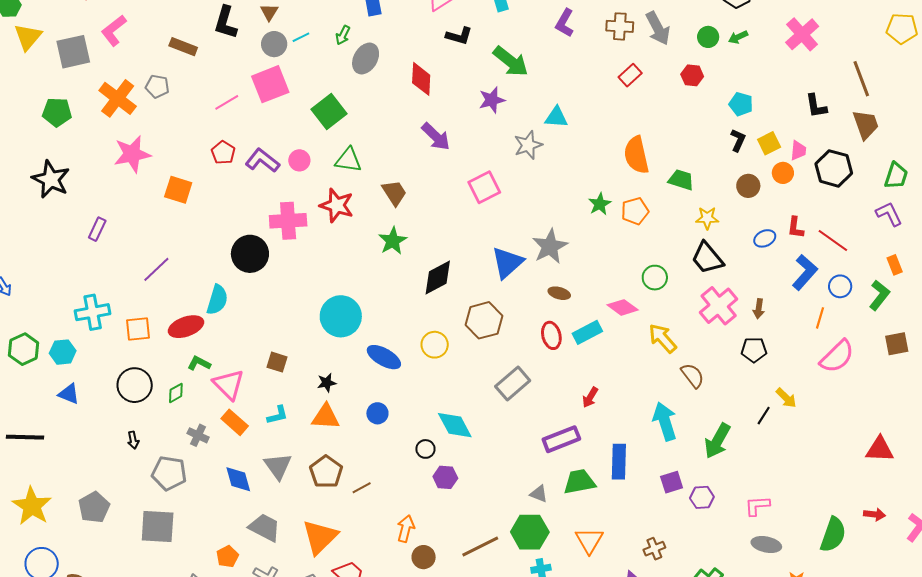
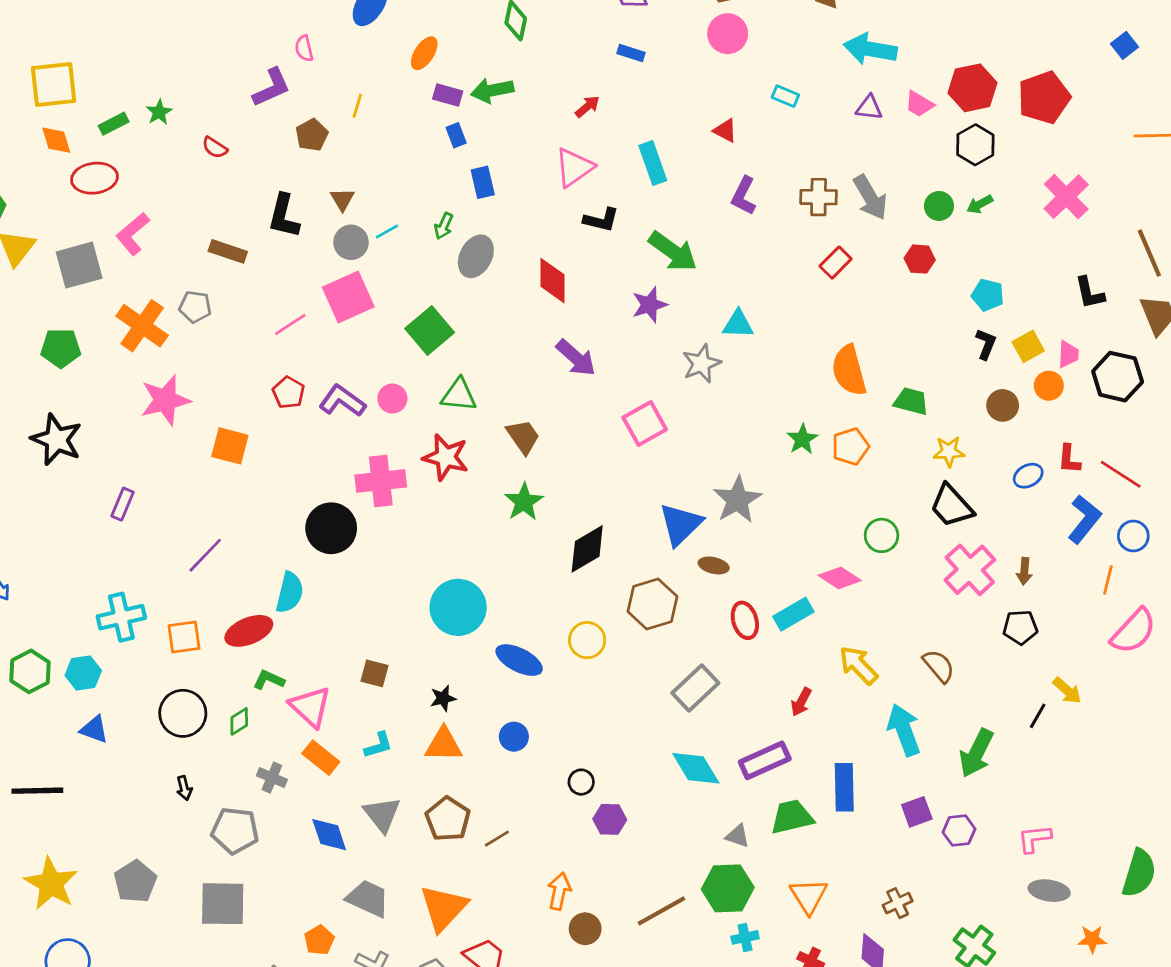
brown ellipse: (559, 293) -> (714, 565), moved
yellow arrow: (662, 338) -> (858, 665), moved
cyan diamond: (455, 425) -> (696, 768), moved

